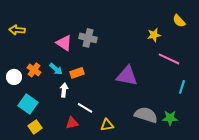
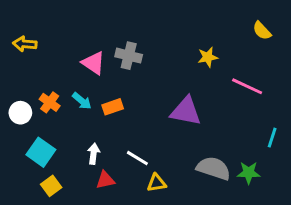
yellow star: (154, 35) -> (208, 57), moved
cyan line: (182, 87) -> (272, 138), moved
white arrow: (64, 90) -> (94, 154), moved
white line: (85, 108) -> (137, 158), moved

